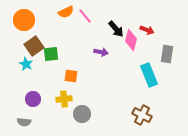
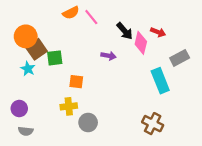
orange circle: (24, 20) -> (26, 36), moved
gray rectangle: (167, 54) -> (180, 58), turned 54
purple circle: (33, 99) -> (19, 109), moved

